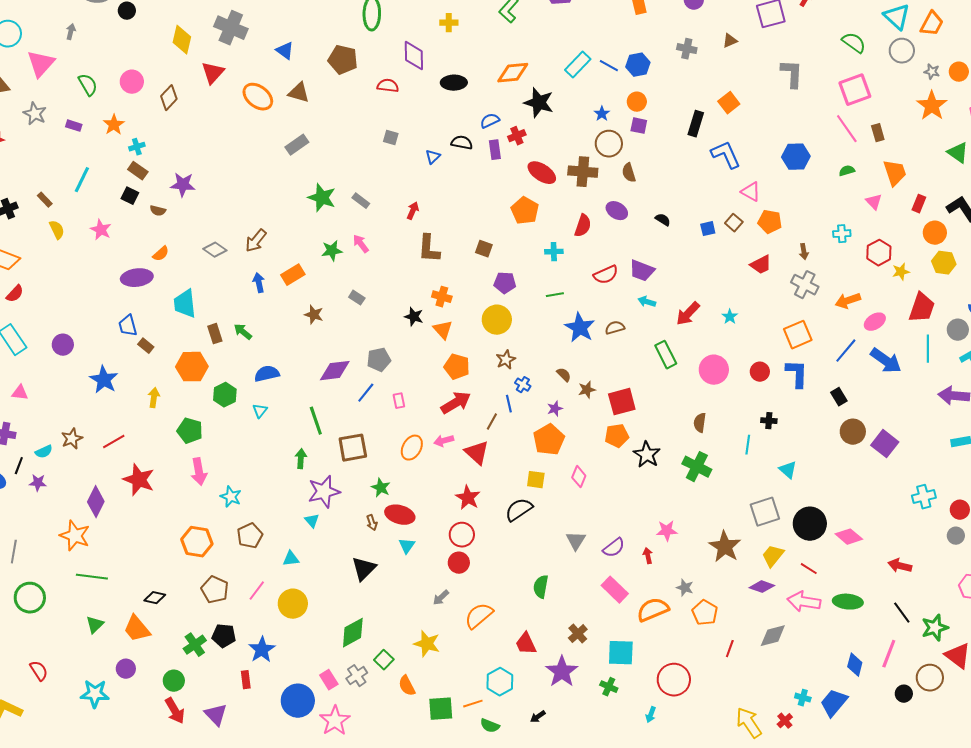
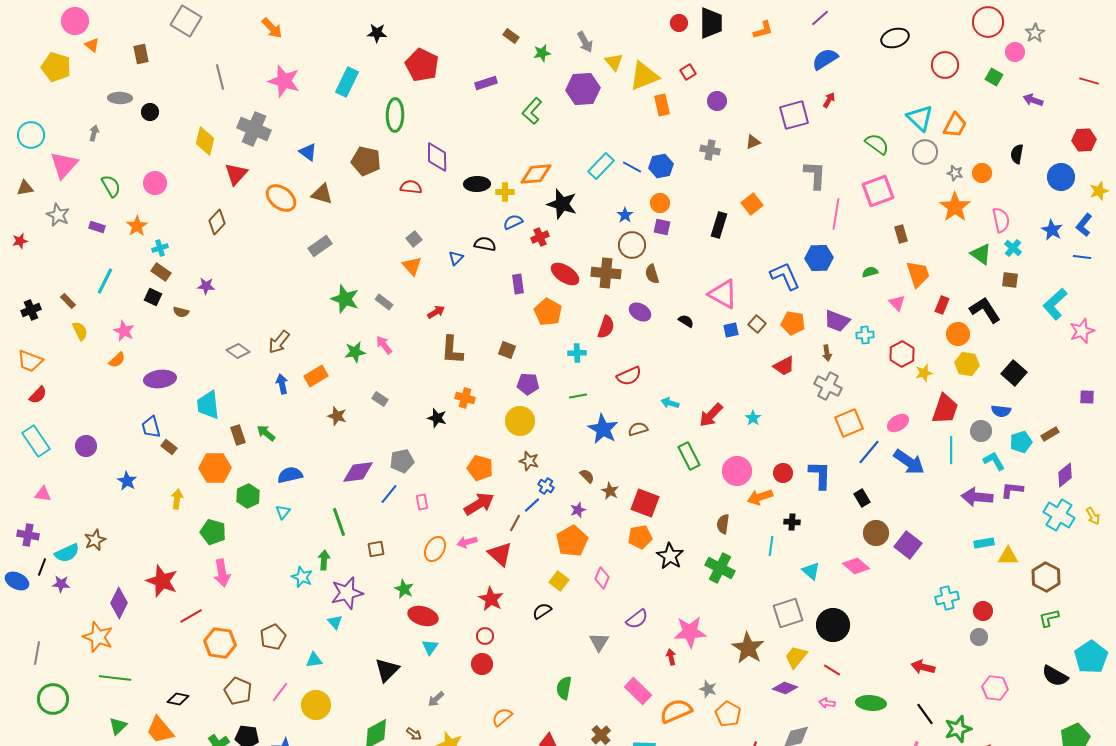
yellow cross: (449, 23) -> (505, 192), moved
brown diamond: (169, 98) -> (217, 222), moved
pink line: (847, 129) -> (836, 214), moved, turned 44
gray square: (391, 138) -> (414, 239), turned 35
purple rectangle: (495, 150) -> (518, 284), moved
blue L-shape: (726, 155) -> (785, 276), moved
purple star: (183, 185) -> (206, 286), size x0.7
pink triangle: (751, 192) -> (723, 294), moved, size x1.5
red arrow: (413, 211) -> (436, 312), turned 36
orange semicircle: (161, 254) -> (117, 360), moved
purple trapezoid: (642, 271) -> (837, 321), moved
orange arrow: (848, 301) -> (760, 497), moved
orange triangle: (443, 330) -> (412, 266), moved
orange square: (798, 335) -> (849, 423), moved
brown star: (506, 360) -> (529, 461), turned -30
blue star: (104, 380) -> (127, 481), size x0.7
brown star: (587, 390) -> (610, 491), turned -30
red square: (622, 402) -> (645, 503), turned 36
blue line: (509, 404) -> (532, 505), turned 60
red line: (114, 442) -> (191, 616), moved
brown square: (353, 448) -> (376, 549), size x0.6
cyan semicircle: (44, 452) -> (67, 553), size x1.4
yellow square: (536, 480) -> (559, 581), turned 30
cyan star: (231, 497) -> (302, 577), moved
black semicircle: (519, 510) -> (542, 611), size x0.7
brown arrow: (372, 523) -> (414, 734), moved, turned -35
pink star: (667, 531) -> (690, 632), size x1.5
red circle: (462, 535) -> (485, 636), size x0.7
pink diamond: (849, 537) -> (856, 566), moved
purple semicircle: (614, 548) -> (637, 619), moved
gray arrow: (441, 598) -> (436, 699), moved
pink arrow: (804, 602) -> (827, 703), size x0.5
orange semicircle: (479, 616) -> (502, 717), size x0.7

